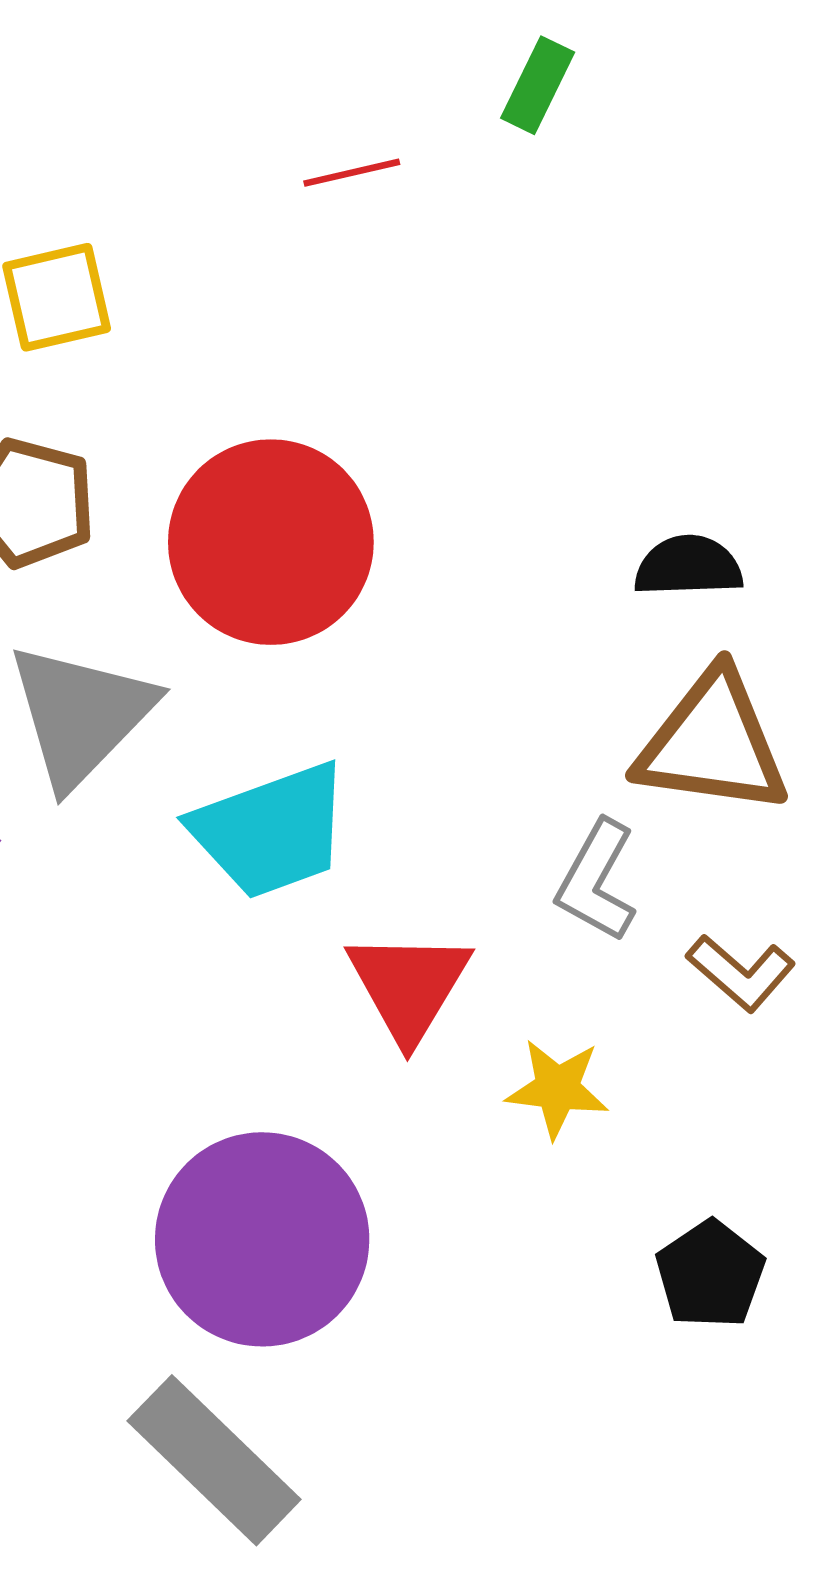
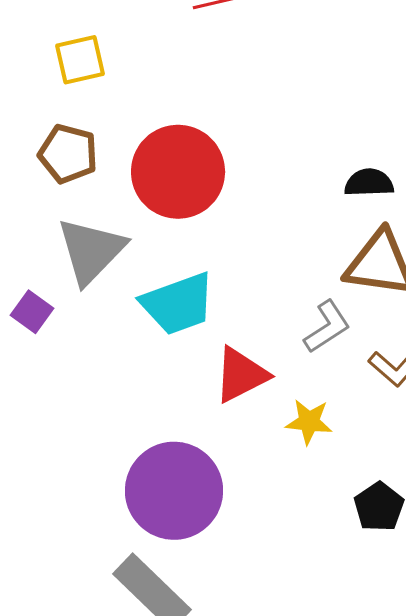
gray L-shape: (597, 881) -> (327, 327), turned -152
red triangle: (409, 986) -> (241, 375), turned 32

